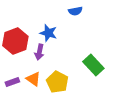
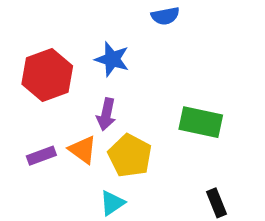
purple arrow: (39, 52) -> (106, 114), moved
green rectangle: (93, 65) -> (201, 122), turned -35

